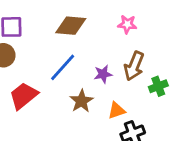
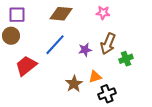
brown star: (81, 101) -> (74, 84), moved

